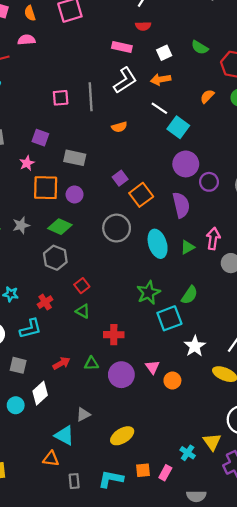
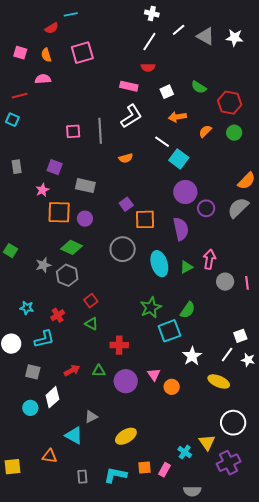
orange arrow: (161, 79) -> (177, 117), moved
orange square: (141, 195) -> (145, 219), turned 35
gray star: (21, 225) -> (43, 265), moved
orange triangle: (51, 459) -> (50, 456), moved

